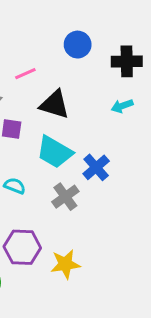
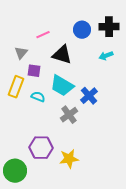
blue circle: (78, 45) -> (82, 30), moved
cyan semicircle: (15, 186) -> (38, 97), moved

